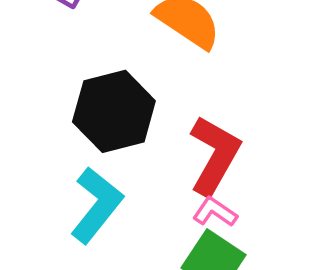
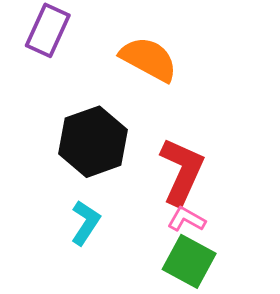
cyan L-shape: (97, 205) -> (85, 223), size x0.7

